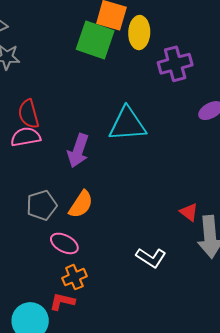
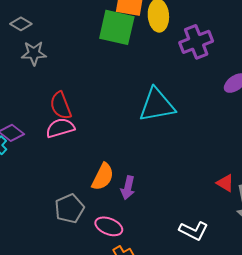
purple arrow: (78, 151) -> (128, 188), moved, size x0.7
orange semicircle: (81, 204) -> (103, 177), moved
gray pentagon: (42, 205) -> (69, 209), moved

